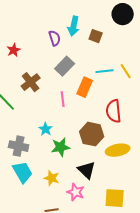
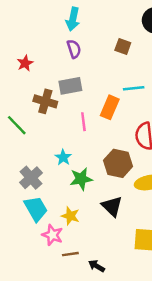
cyan arrow: (74, 26) -> (73, 19), moved
gray rectangle: (65, 66) -> (70, 86), moved, turned 36
brown cross: (31, 82) -> (45, 101), turned -36
gray cross: (19, 146) -> (31, 178), turned 36
pink star: (76, 192) -> (52, 235), moved

